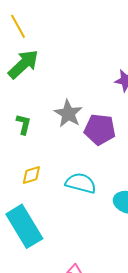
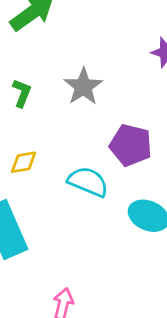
purple pentagon: (100, 129) -> (131, 145), moved

